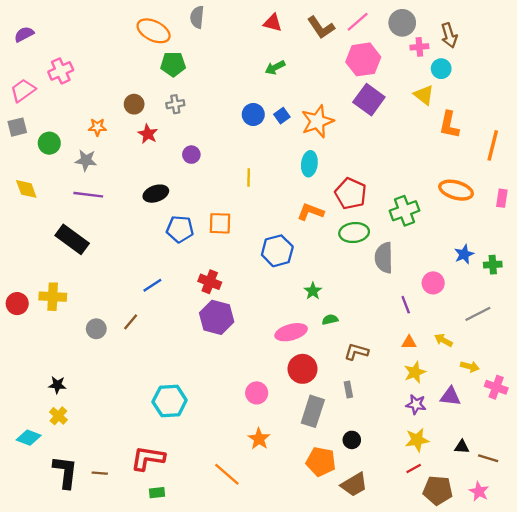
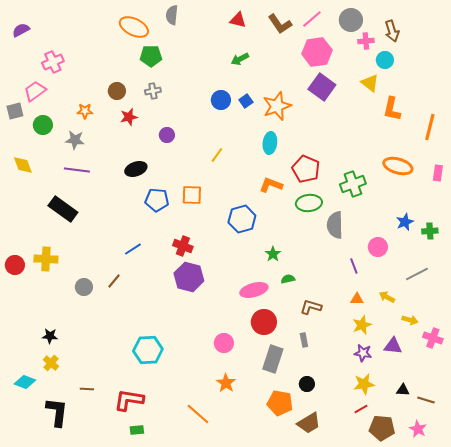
pink trapezoid: (23, 90) -> (35, 91), moved
red star: (148, 134) -> (129, 117), turned 30
yellow line: (249, 178) -> (217, 155), turned 35
brown line: (100, 473) -> (87, 389), moved

